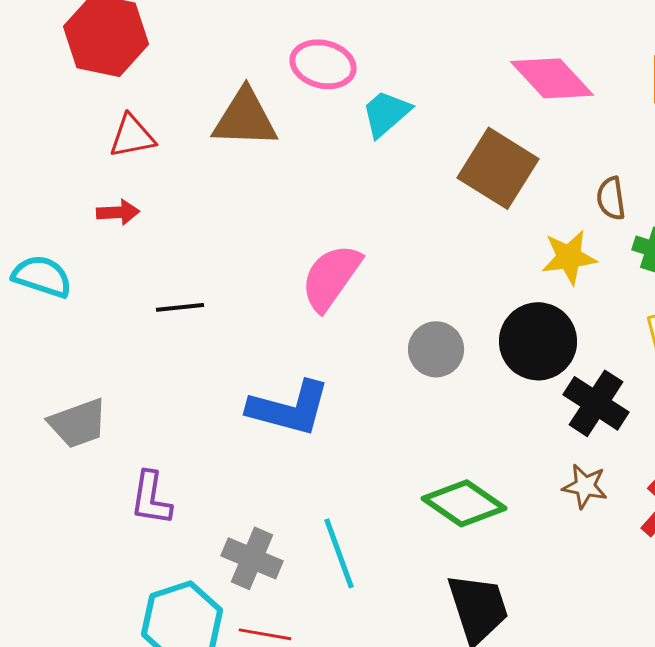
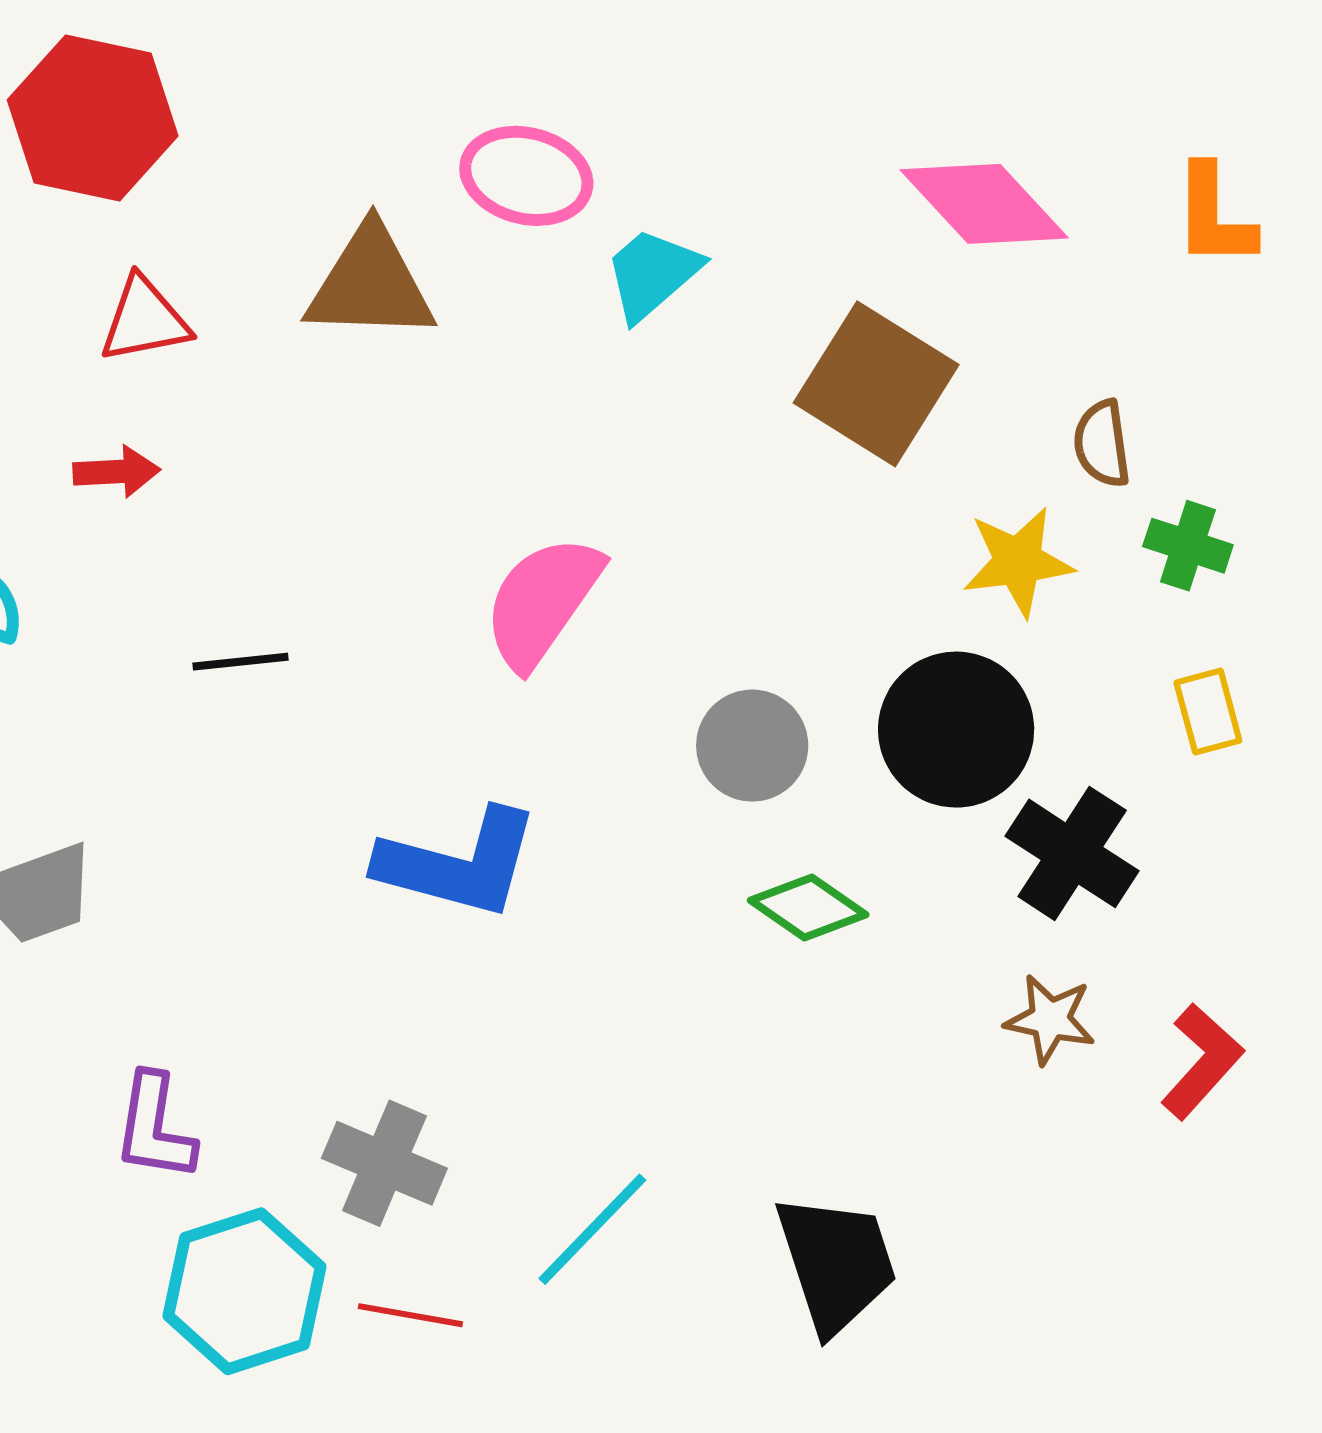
purple L-shape: (151, 498) -> (155, 1127), moved
green diamond: (464, 503) -> (808, 907), moved, size x0.7
cyan line: (339, 553) -> (592, 1229), moved, turned 64

